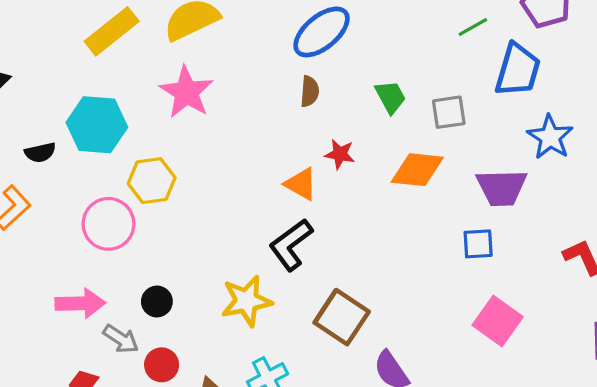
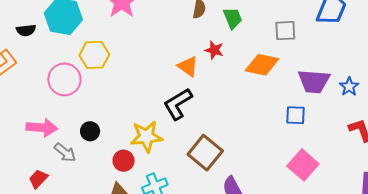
green trapezoid: (390, 97) -> (233, 18), moved
blue star: (550, 137) -> (349, 87), moved, size x0.7
red circle: (162, 365) -> (124, 161), moved

